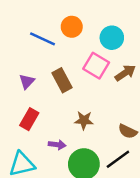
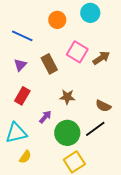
cyan circle: (112, 38) -> (90, 13), moved
blue line: (43, 39) -> (22, 36), moved
purple arrow: (57, 145) -> (45, 117), turned -56

